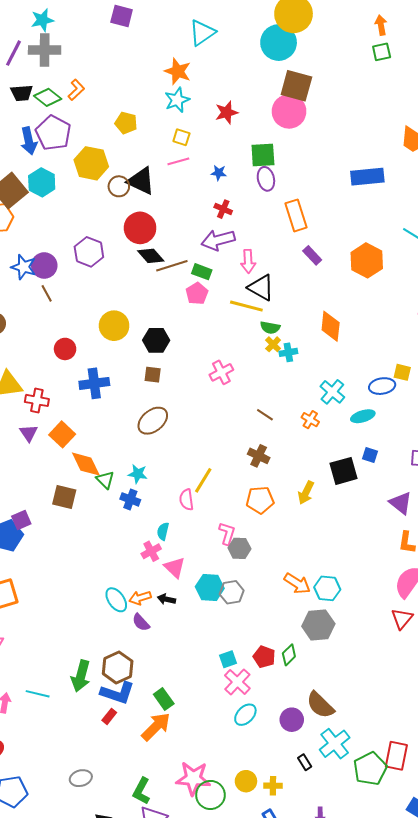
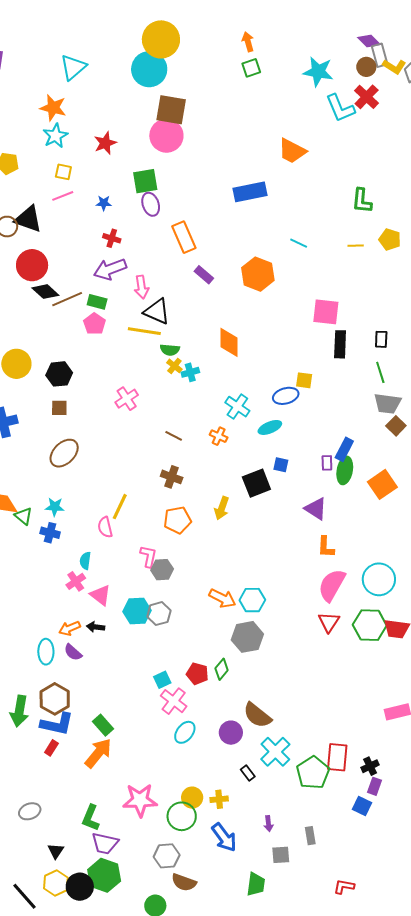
cyan ellipse: (116, 600) -> (46, 652), moved, turned 40
green circle: (210, 795) -> (182, 816), moved

